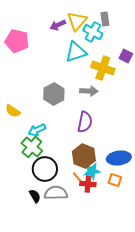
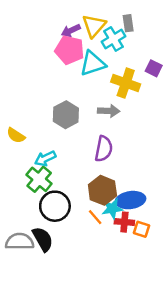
cyan cross: (93, 32) -> (113, 39), turned 30
pink pentagon: (17, 41) -> (70, 50), moved
blue ellipse: (119, 158) -> (131, 200), moved
orange square: (115, 180) -> (142, 229), moved
red cross: (88, 184) -> (124, 222), moved
gray semicircle: (56, 193) -> (20, 242), moved
black semicircle: (35, 196) -> (43, 239), size x1.5

